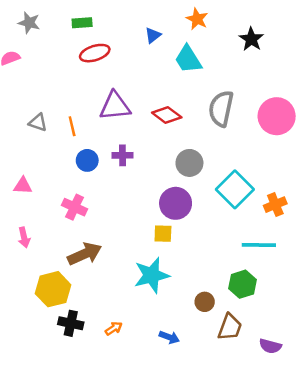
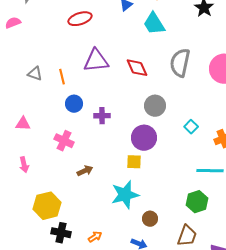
red diamond: (167, 115) -> (137, 68), turned 30
purple cross: (123, 155) -> (102, 116), moved
cyan square: (235, 189) -> (191, 127), size x0.5
brown arrow: (85, 254) -> (85, 171), moved, size x0.6
brown circle: (205, 302) -> (150, 219), moved

